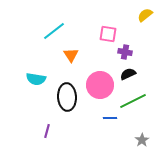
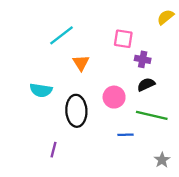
pink circle: (100, 85) -> (114, 97), size x0.7
green line: (133, 101) -> (152, 115), turned 40

